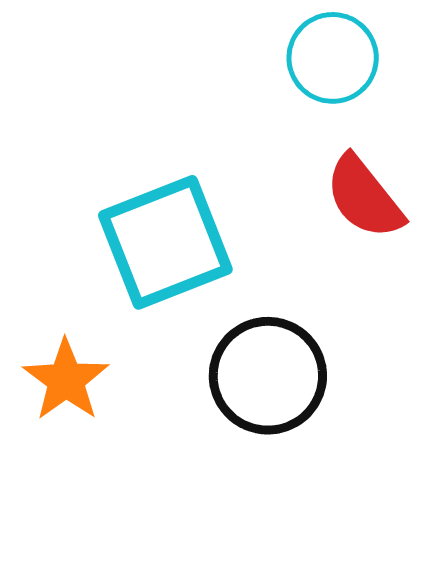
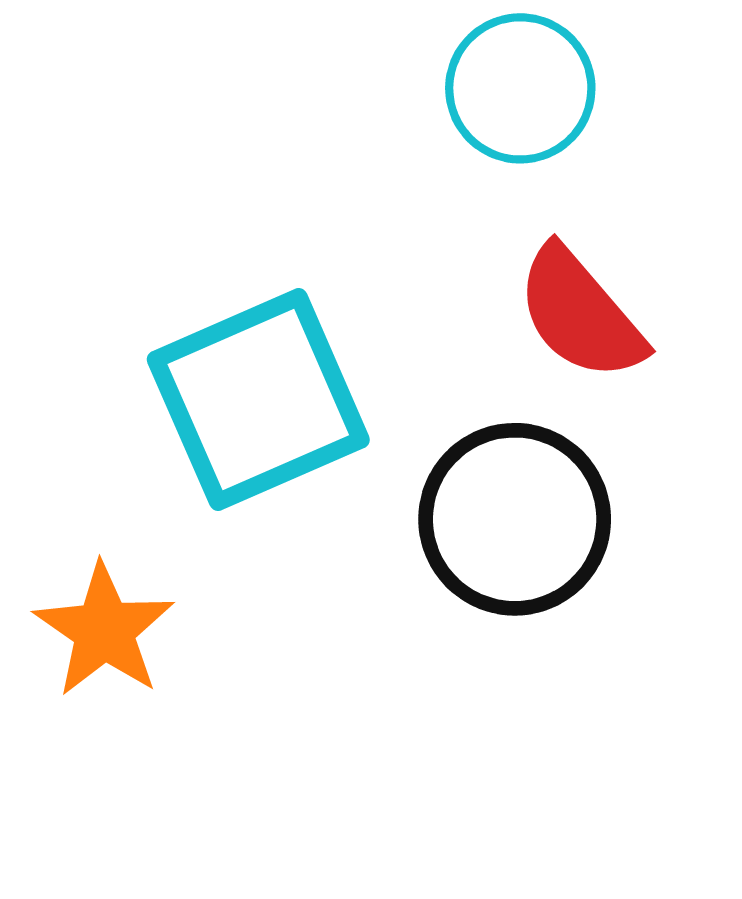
black circle: (268, 376) -> (515, 519), moved

